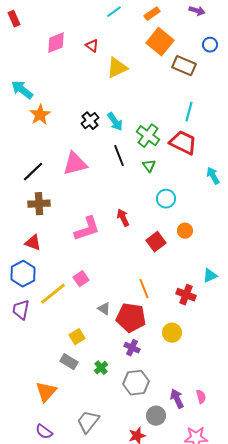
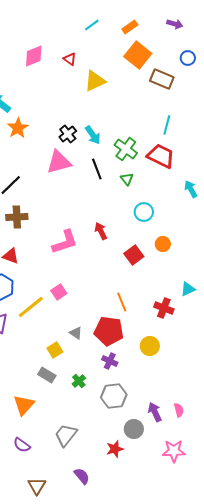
pink triangle: (75, 164) -> (59, 162), moved
gray triangle: (104, 309) -> (76, 333), moved

